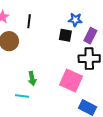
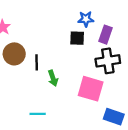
black line: (29, 21) -> (37, 62), moved
green arrow: (32, 78) -> (53, 78), moved

